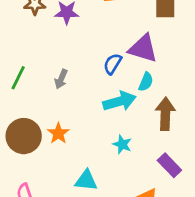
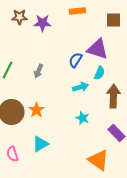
cyan arrow: (119, 101) -> (80, 87), size x0.7
cyan triangle: (86, 180) -> (40, 144), moved, turned -36

